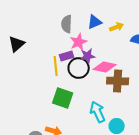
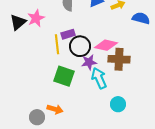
pink star: (79, 42) -> (36, 18), moved
purple star: (88, 56) -> (89, 62), moved
cyan arrow: (98, 112) -> (99, 78), moved

